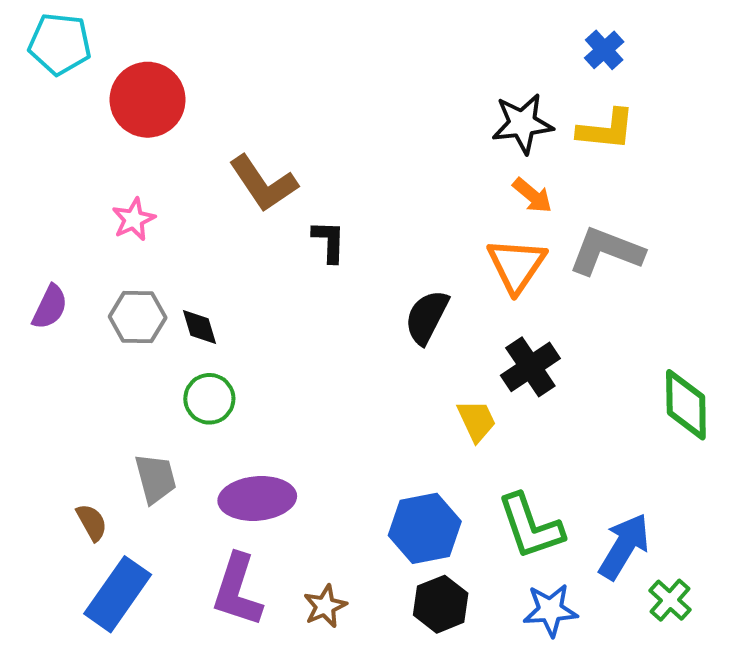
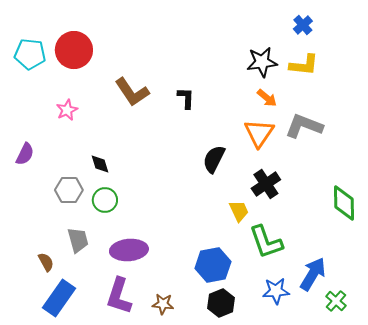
cyan pentagon: (60, 44) -> (30, 54), moved
black L-shape: (329, 241) -> (186, 98), moved
gray hexagon: (138, 317) -> (69, 190), moved
green L-shape: (530, 526) -> (266, 242), moved
brown star: (325, 606) -> (163, 304), turned 30
blue star: (550, 610) -> (276, 291), moved

